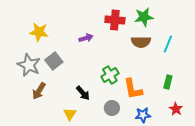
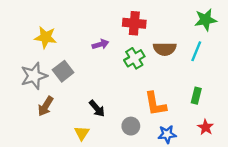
green star: (144, 17) -> (206, 20), moved
gray star: (29, 65) -> (34, 76), turned 30
green cross: (110, 75) -> (134, 58), moved

